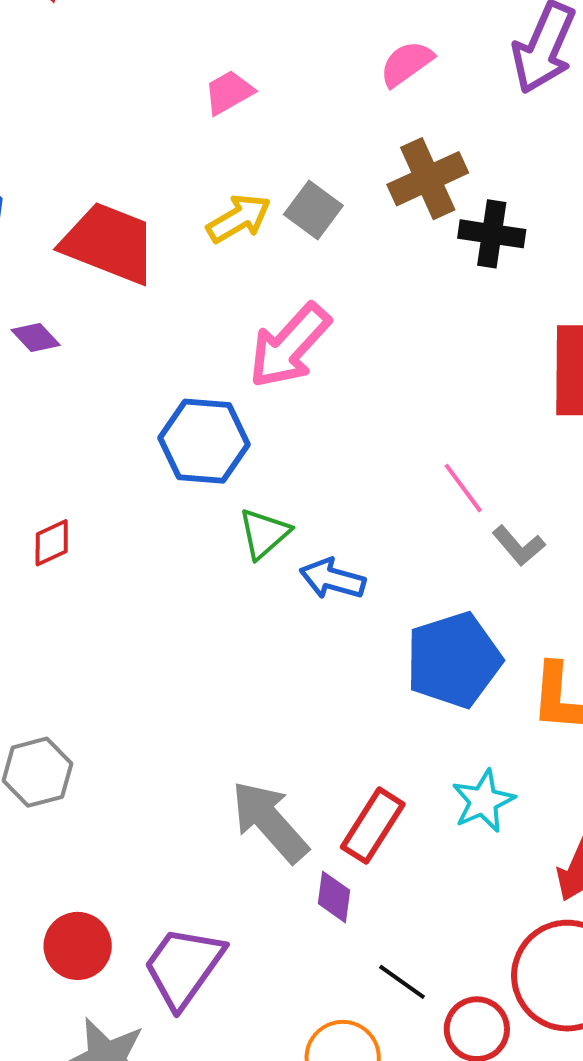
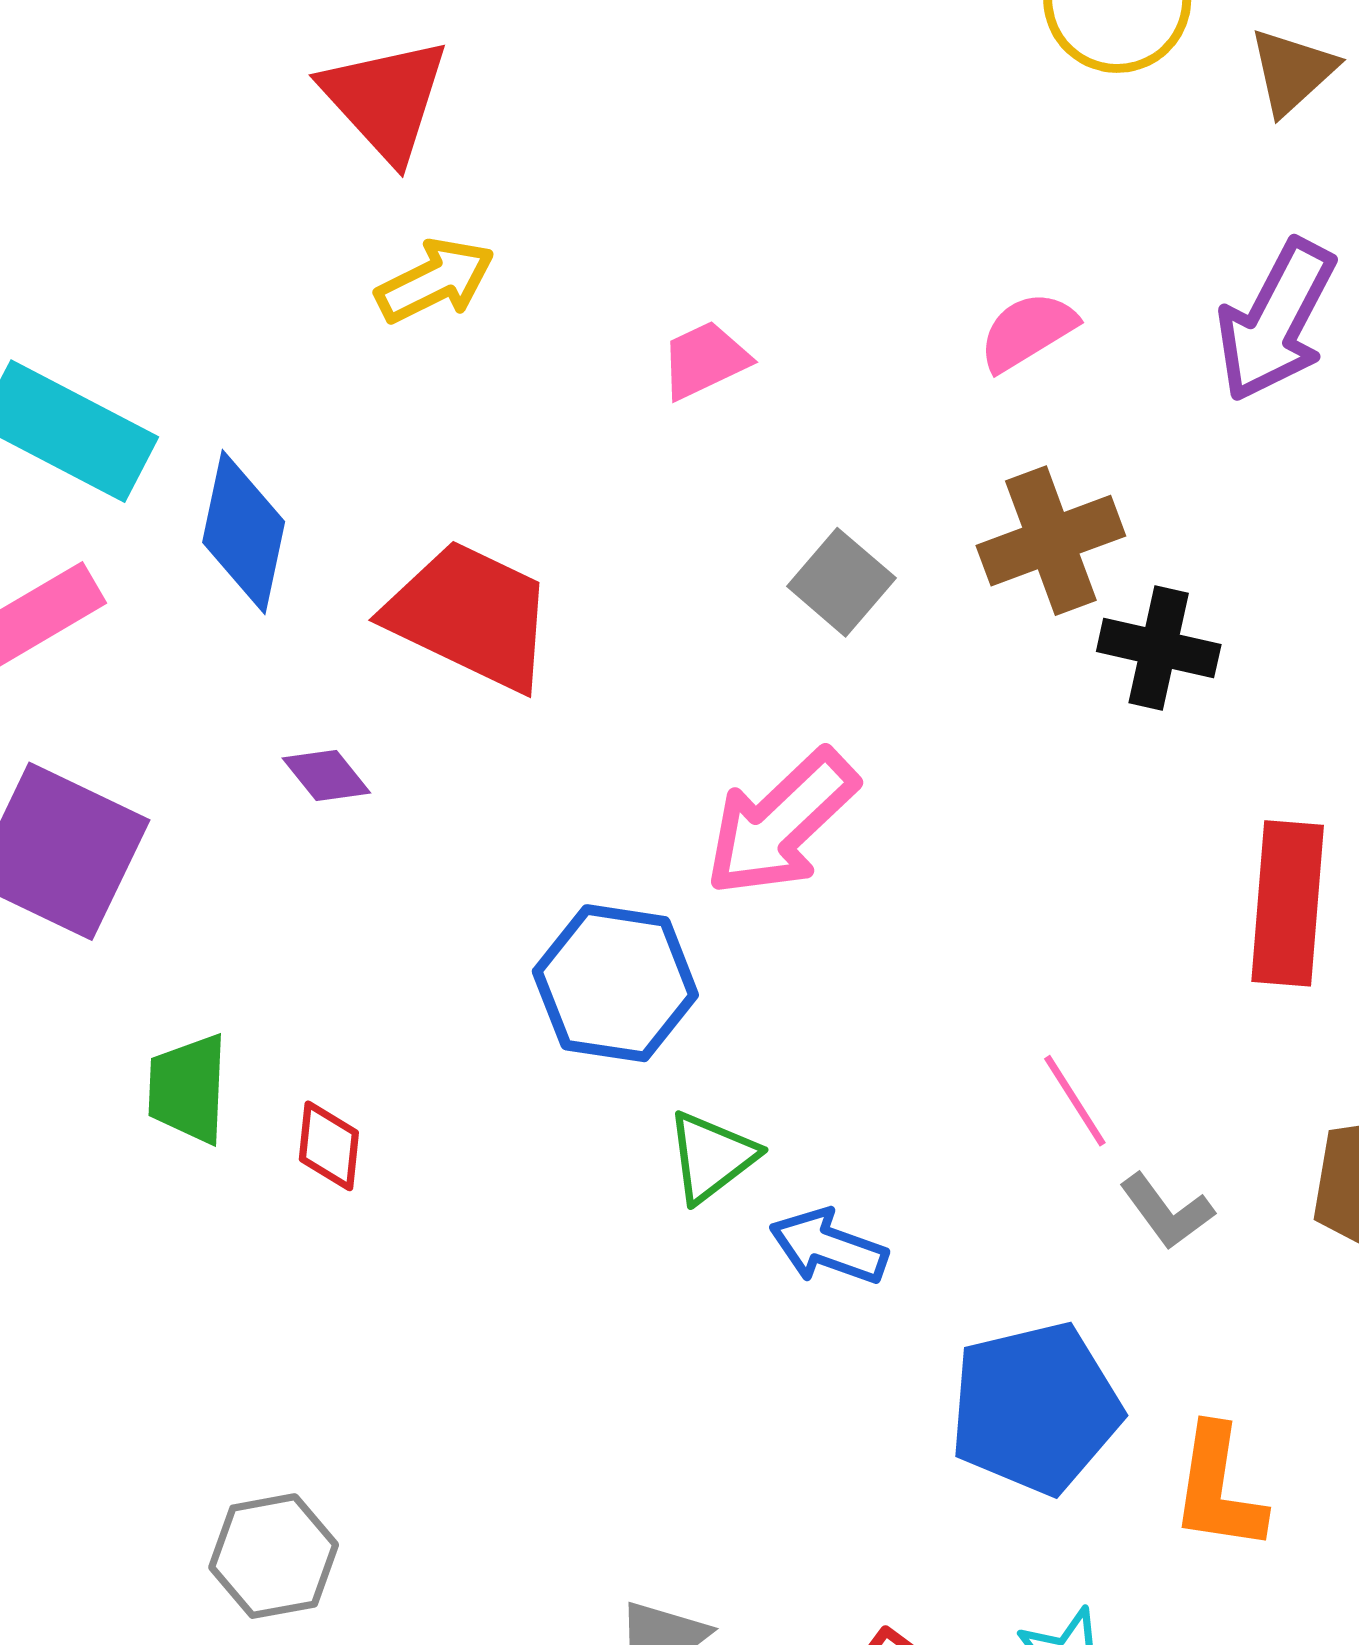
yellow arrow: (239, 218) -> (435, 281), moved
red diamond: (52, 543) -> (329, 1146), turned -63

